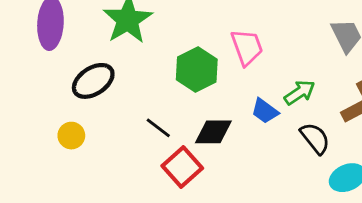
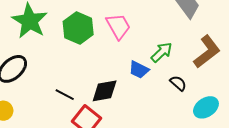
green hexagon: (197, 69) -> (78, 28), moved
black semicircle: (315, 138) -> (178, 83), size x0.7

